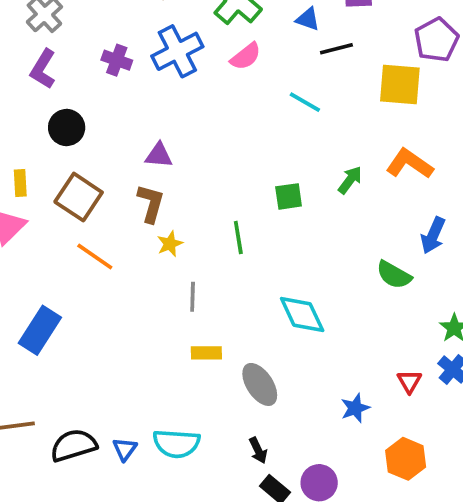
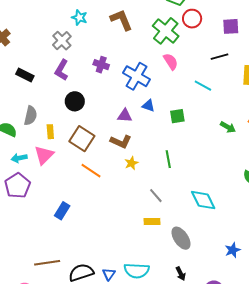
blue triangle: (308, 19) -> (148, 106), moved
blue cross: (177, 51) -> (137, 76), moved, turned -32
pink semicircle: (246, 56) -> (171, 62), turned -84
green arrow: (350, 180) -> (228, 127), turned 84
green square: (289, 196) -> (177, 116), moved
brown L-shape: (151, 203) -> (121, 142), turned 100
gray line: (193, 297) -> (156, 196), moved, turned -42
blue rectangle: (40, 330) -> (62, 211), size x0.7

